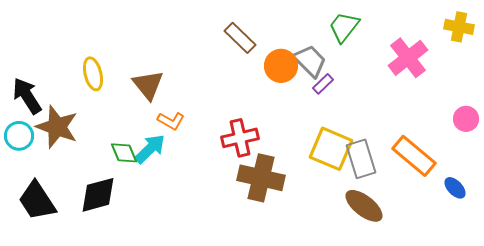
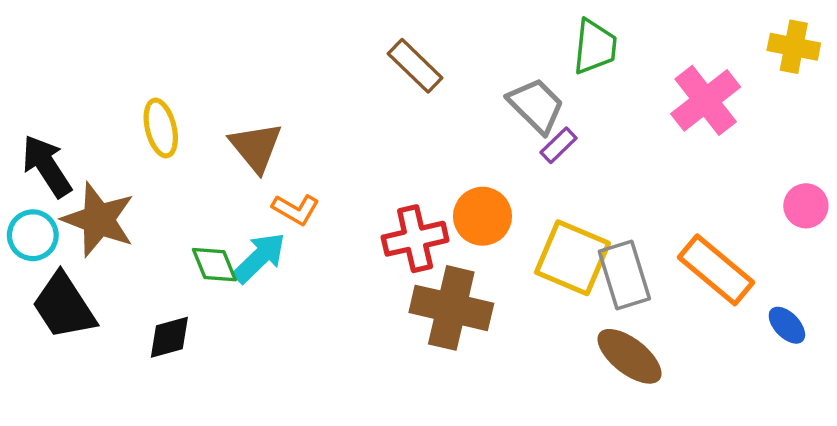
green trapezoid: (344, 27) -> (595, 47), turned 148
orange circle: (281, 66) -> (482, 216), moved
black diamond: (98, 195) -> (169, 337), size x0.7
black trapezoid: (37, 201) -> (64, 306), moved

